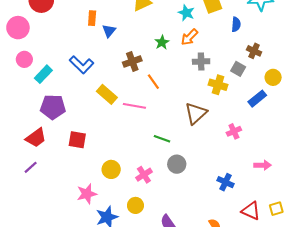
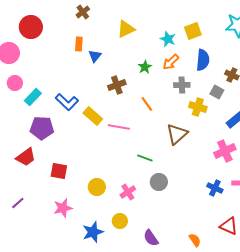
blue semicircle: (236, 24) -> (203, 60), moved, size x1.5
blue L-shape: (81, 65) -> (67, 102), moved
orange line: (153, 82) -> (147, 104), moved
pink cross: (234, 131) -> (225, 151), moved, size x1.5
red square: (77, 140) -> (59, 171), moved
purple line: (31, 167) -> (18, 203), moved
blue cross: (225, 182) -> (215, 188), moved
pink star: (87, 194) -> (63, 208), moved

